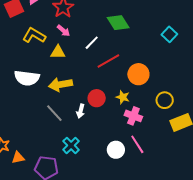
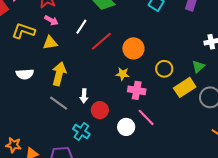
white semicircle: (27, 78) -> (25, 74), size x0.7
yellow arrow: (60, 85) -> (59, 74), turned 125
red circle: (97, 98) -> (100, 110), moved

